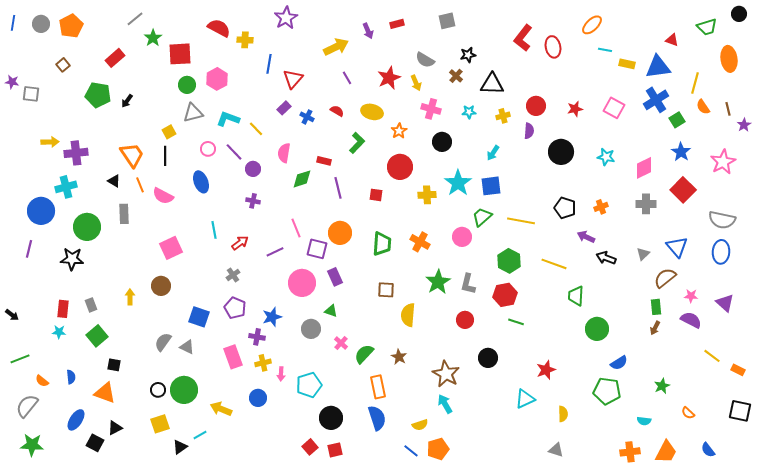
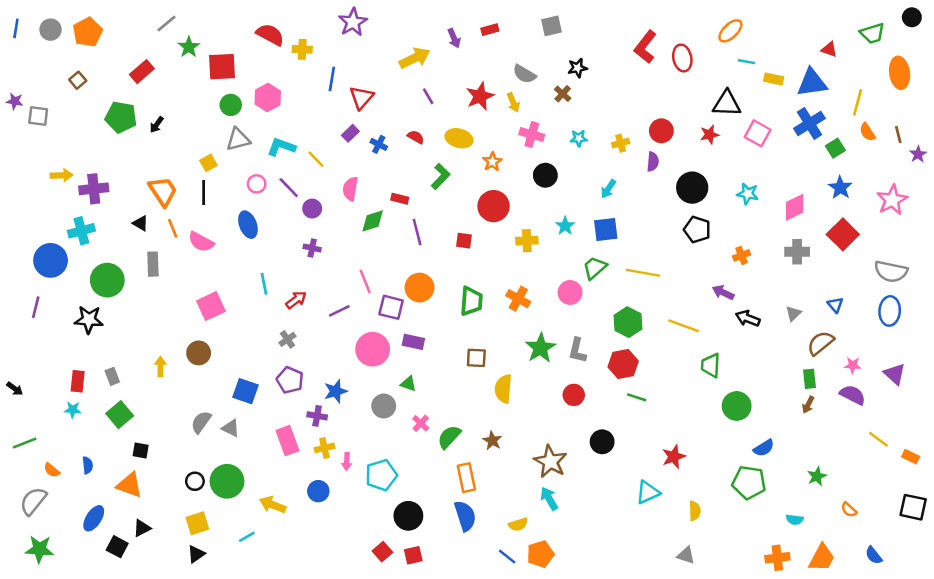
black triangle: (492, 84) -> (727, 104), moved
cyan star: (458, 183) -> (565, 226), size x0.6
black pentagon: (565, 208) -> (697, 230), moved
blue triangle: (677, 247) -> (835, 305), size x0.6
purple rectangle: (335, 277) -> (413, 342), turned -54
black triangle: (180, 447) -> (196, 554), moved

